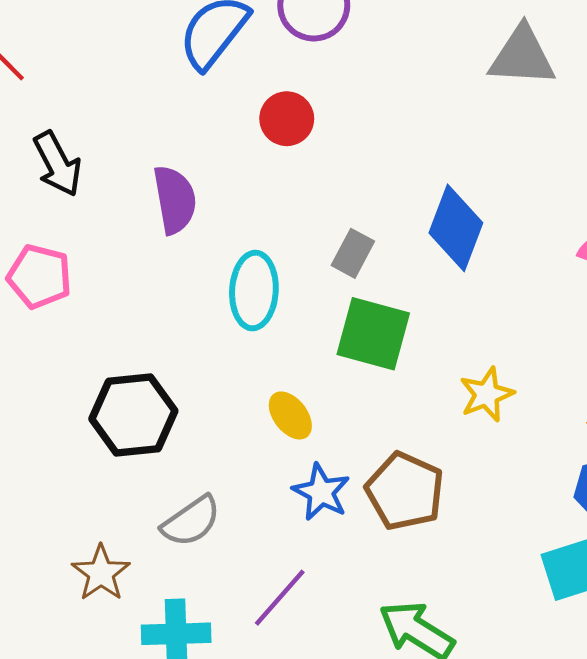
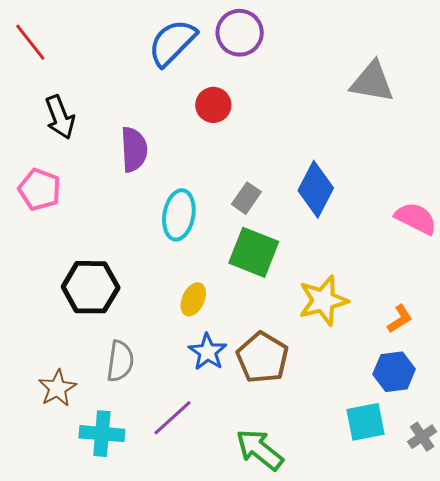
yellow star: (487, 394) -> (323, 300), size x1.4
yellow ellipse: (290, 415) -> (193, 299), turned 56
gray semicircle: (191, 521) -> (120, 361), turned -54

